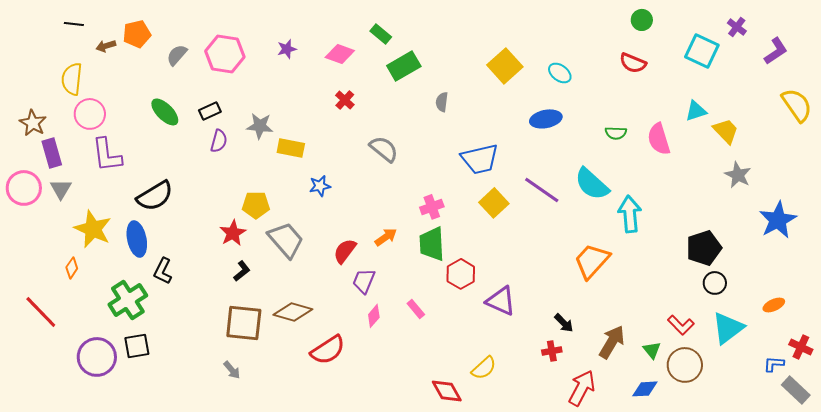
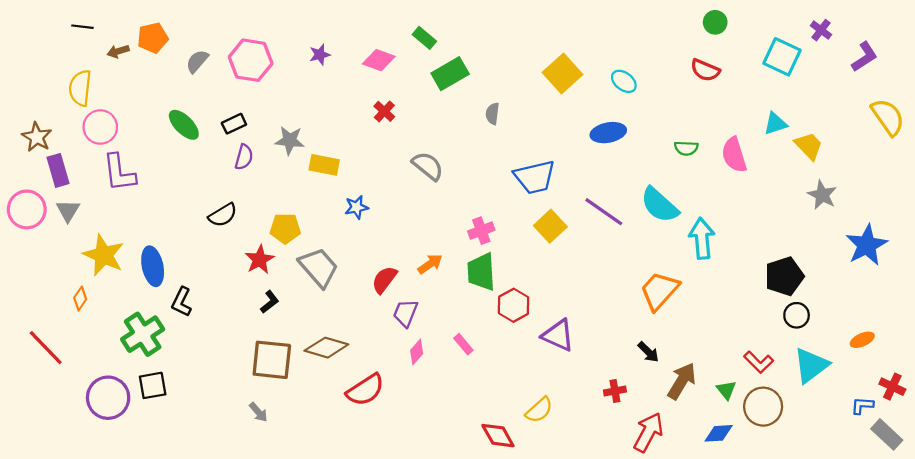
black semicircle: (155, 196) -> (223, 215), moved, size x0.7
black arrow: (564, 323) -> (648, 352), moved

